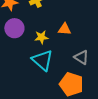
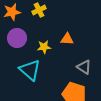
cyan triangle: (42, 60) -> (30, 70), moved

